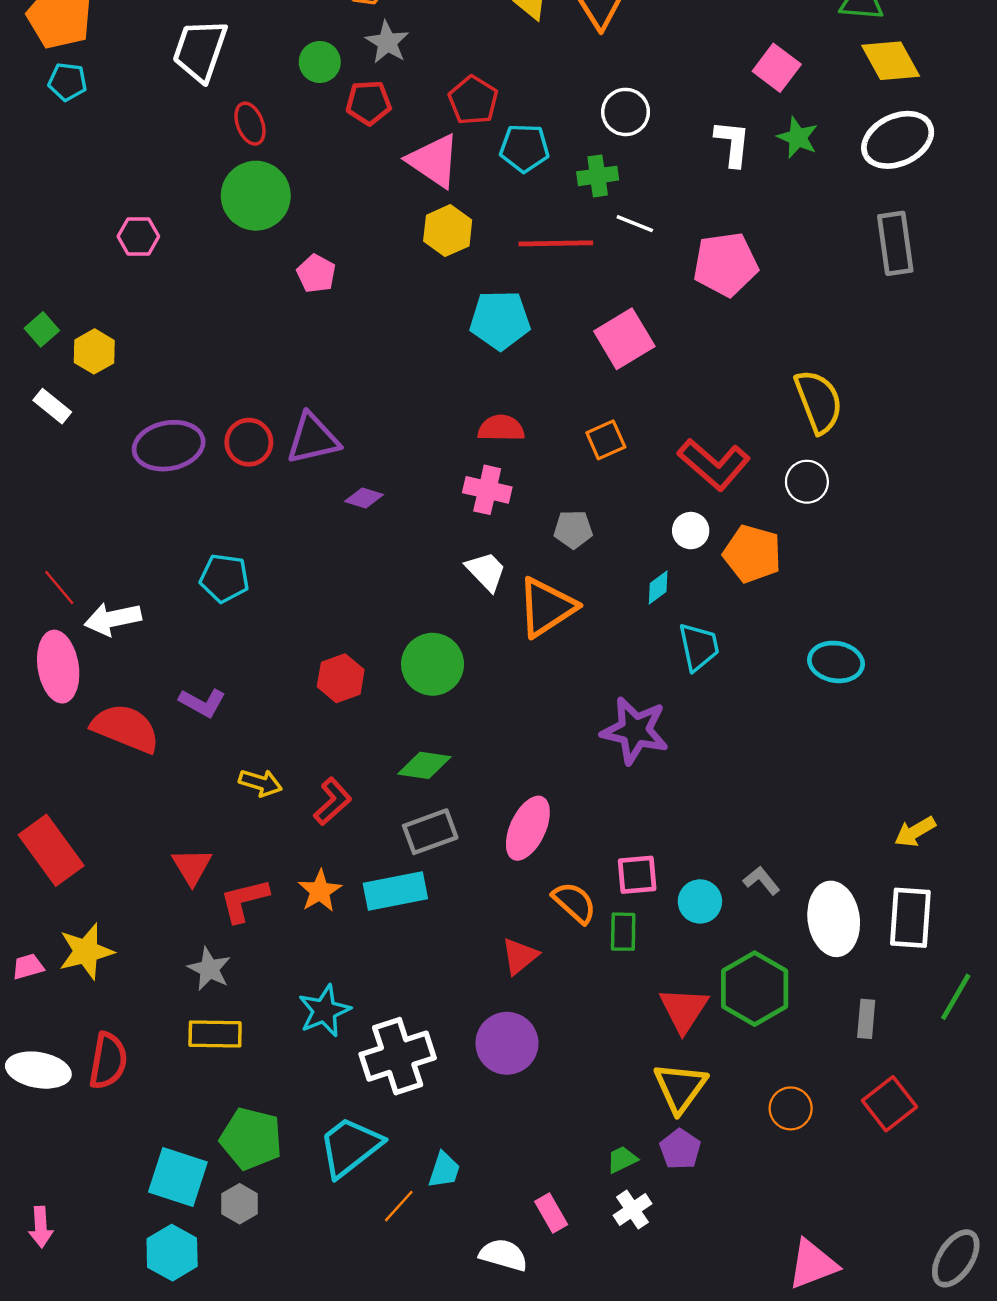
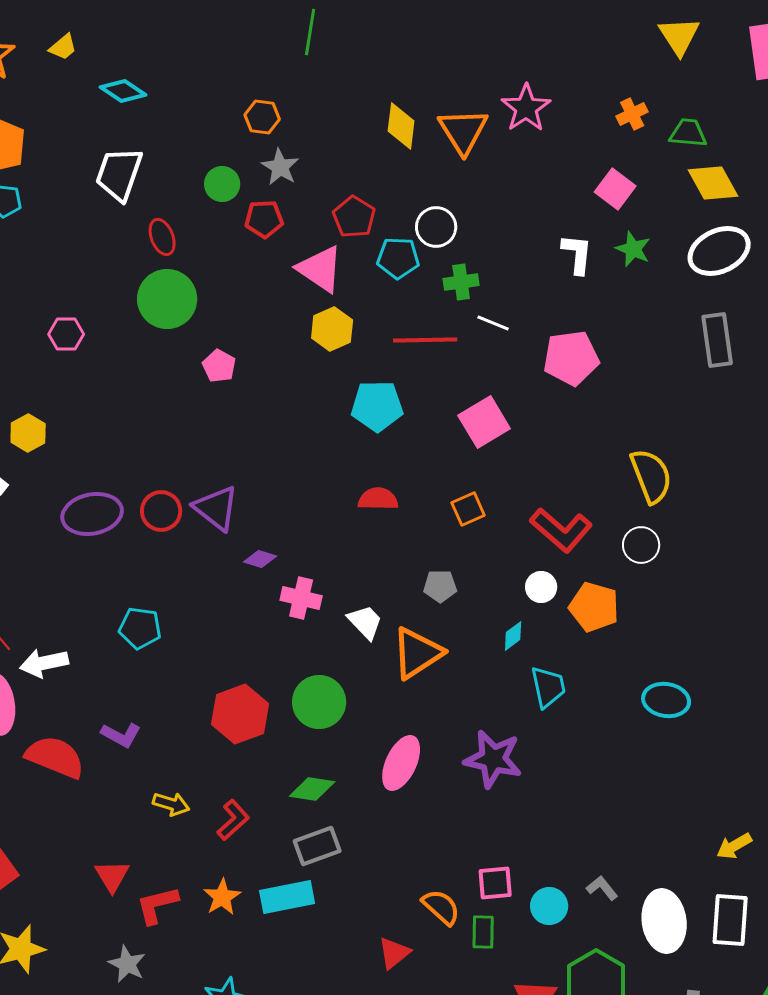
white circle: (626, 112) -> (436, 227), moved
purple triangle: (313, 439) -> (216, 508), turned 51
pink cross: (487, 490) -> (301, 598), moved
red hexagon: (341, 678) -> (240, 714), size x1.4
pink ellipse: (528, 828) -> (401, 763), moved

